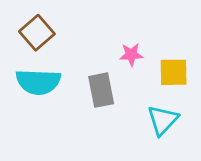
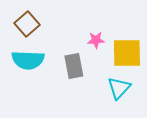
yellow square: (174, 72) -> (127, 53), size x1.4

